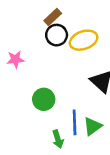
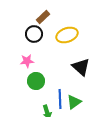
black circle: (57, 35) -> (34, 34), moved
pink star: (15, 59) -> (27, 61), moved

